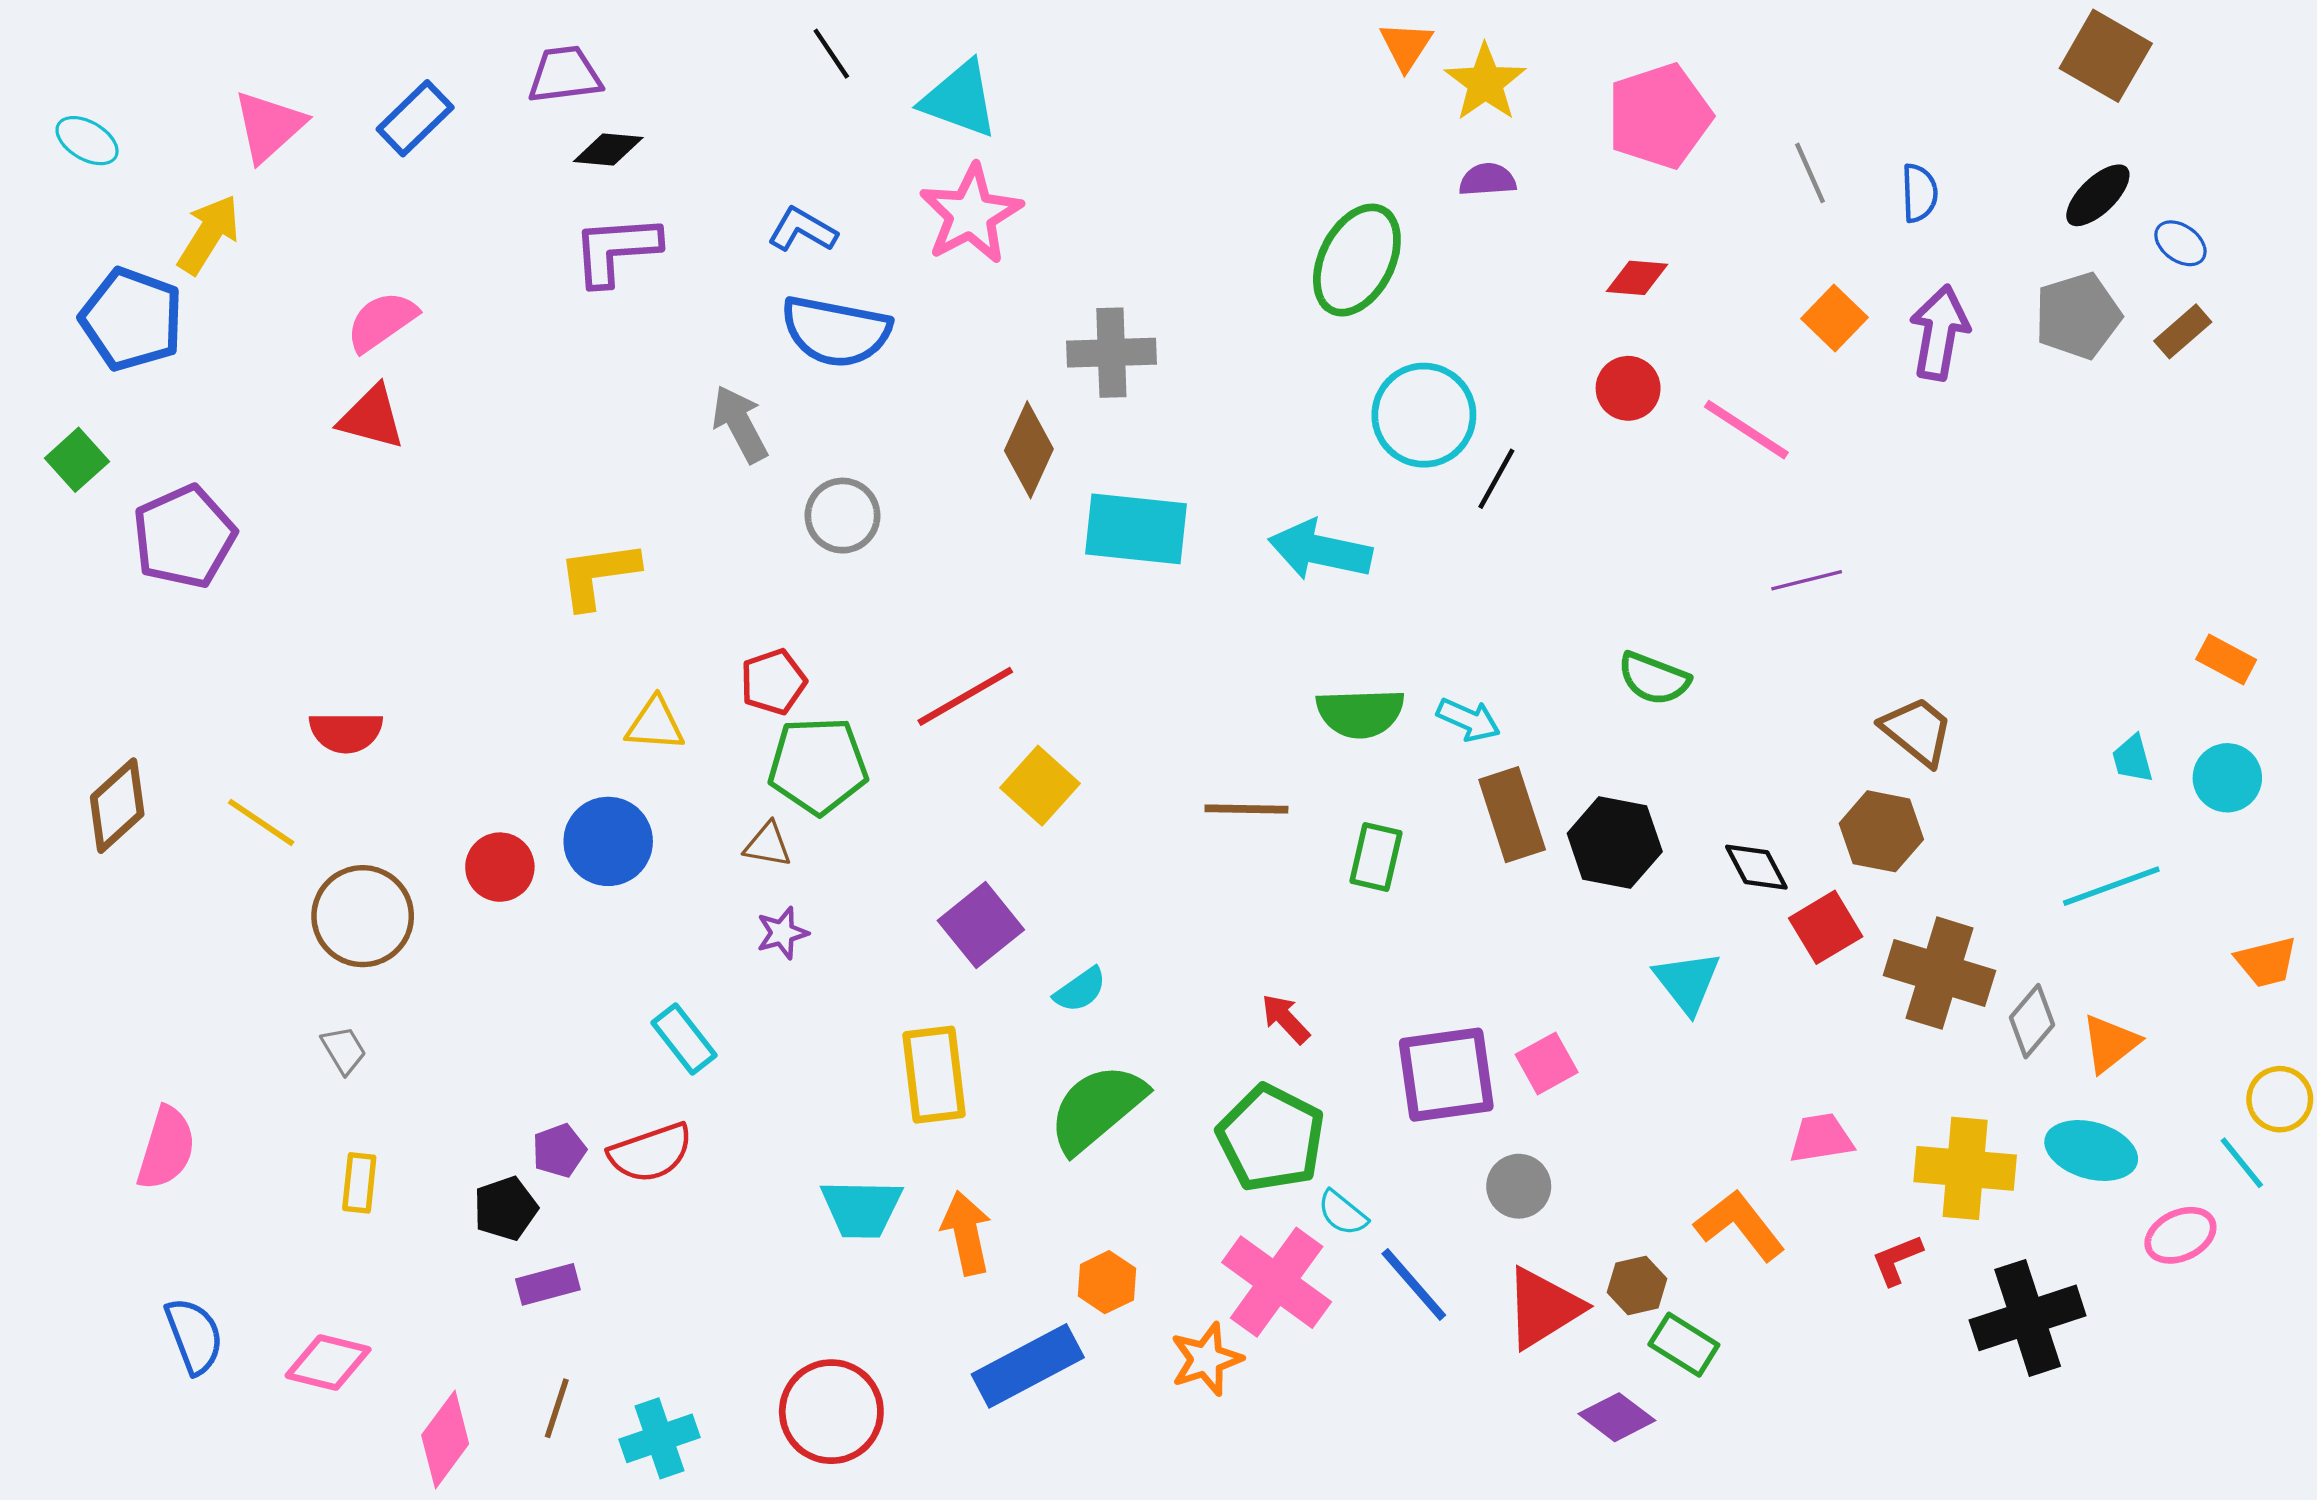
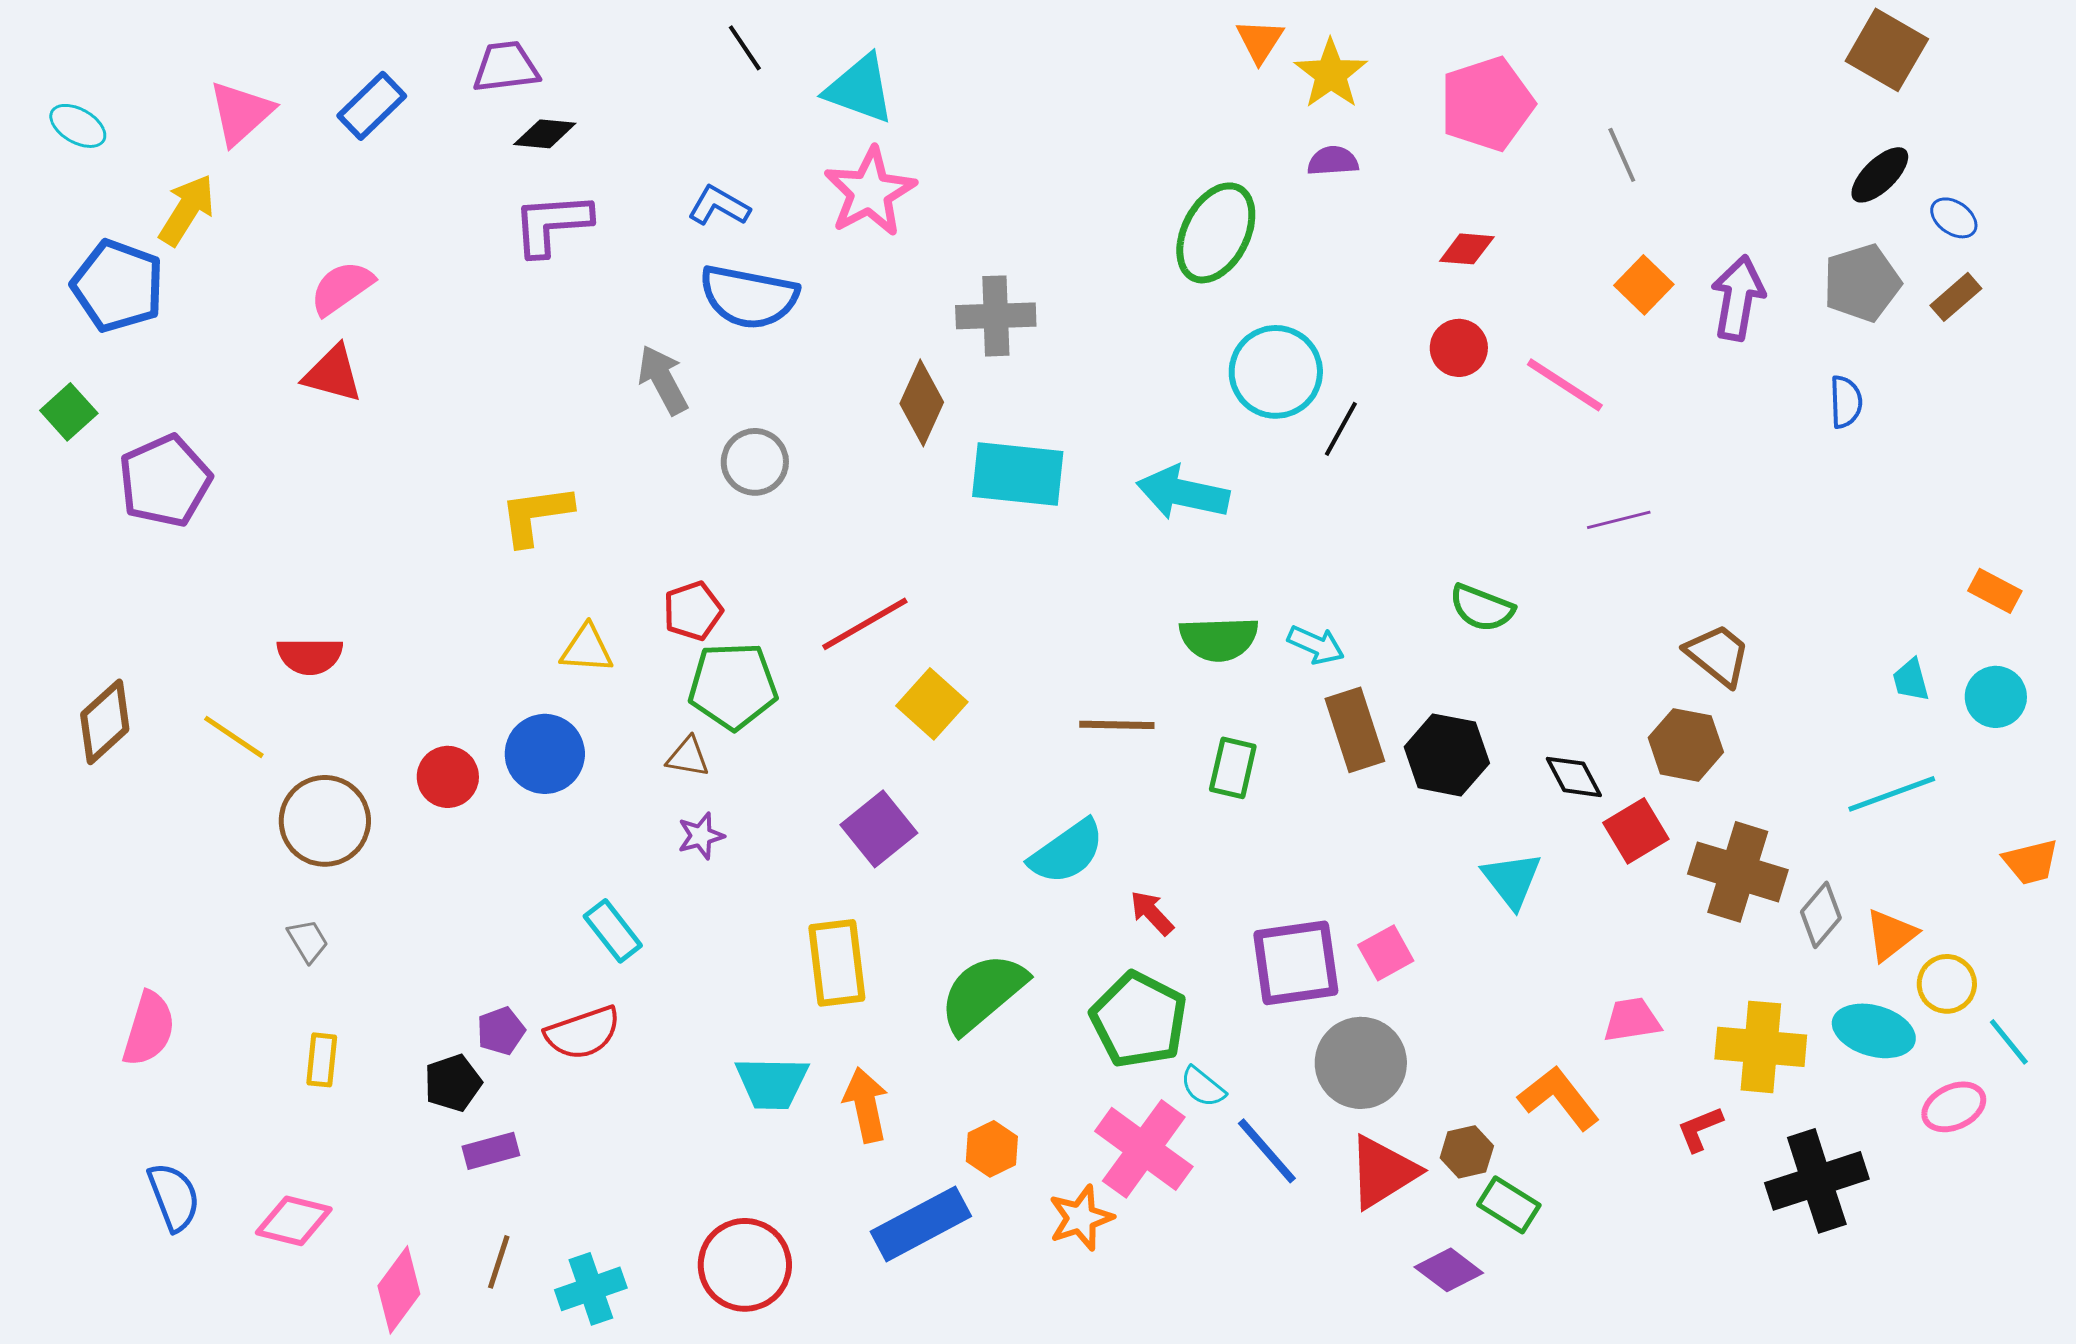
blue semicircle: (1919, 193) -> (1846, 402), moved
cyan semicircle: (1080, 990) -> (1067, 852), moved, size x1.6
yellow circle: (2280, 1099) -> (1947, 984), moved
gray circle: (1519, 1186) -> (1361, 1063), size x1.6

